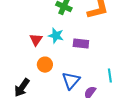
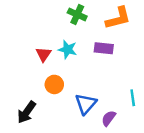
purple rectangle: (81, 44) -> (104, 48), moved

